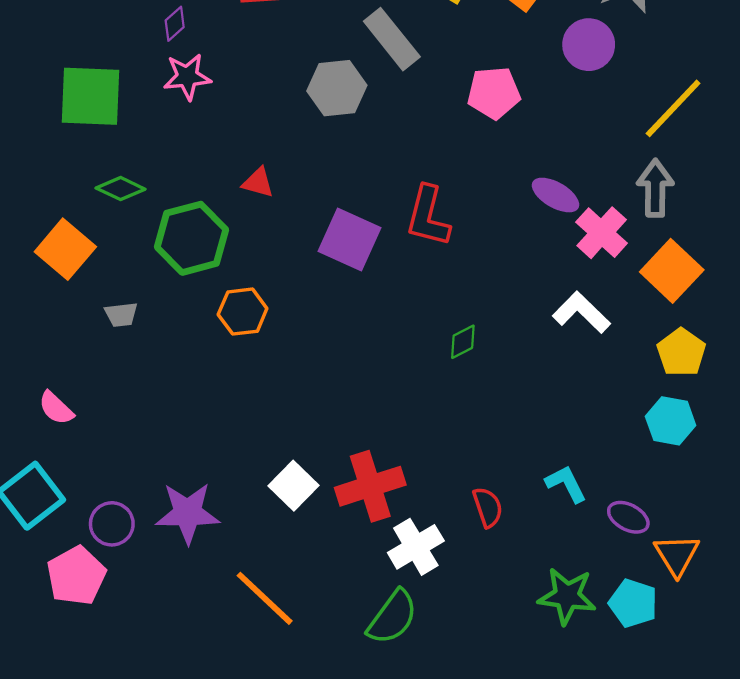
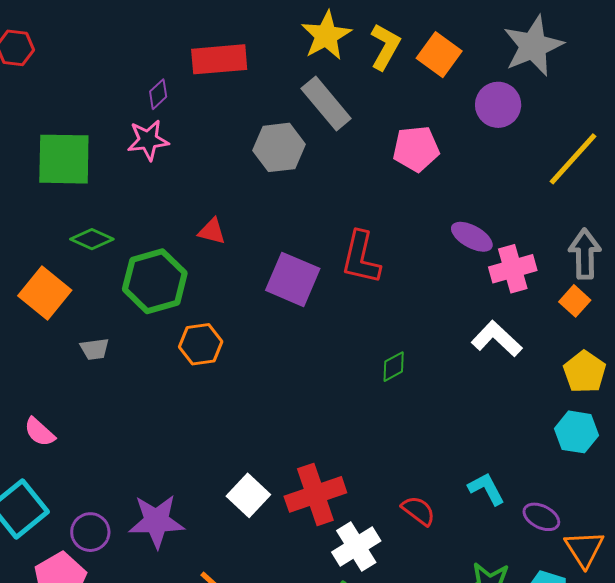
purple diamond: (175, 24) -> (158, 94), moved
gray arrow: (655, 188) -> (585, 254), moved
pink cross: (602, 233) -> (513, 269), turned 33
orange square: (672, 271) -> (575, 301), size x0.6
red semicircle: (488, 507) -> (418, 511), turned -33

